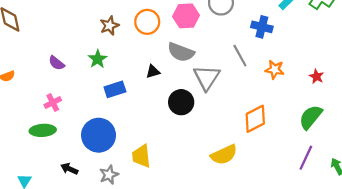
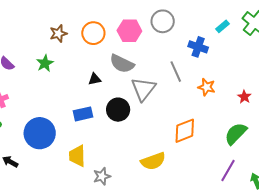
blue rectangle: (115, 89) -> (83, 114), moved
gray star: (109, 175) -> (102, 176), moved

